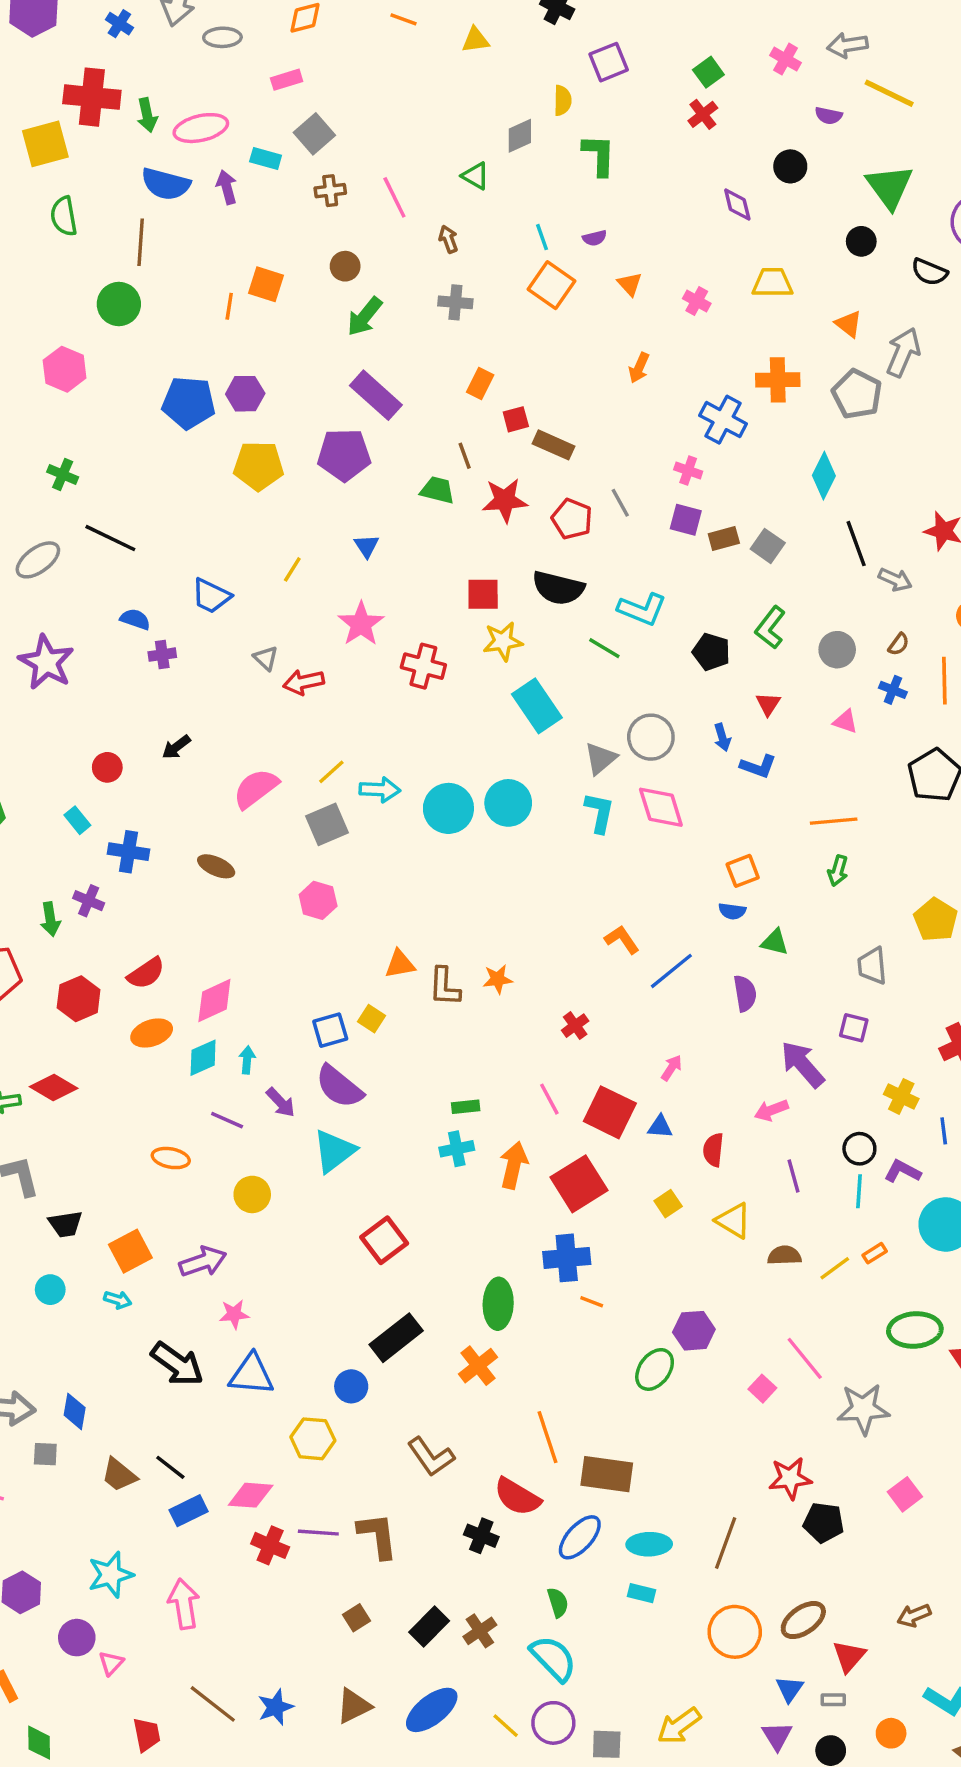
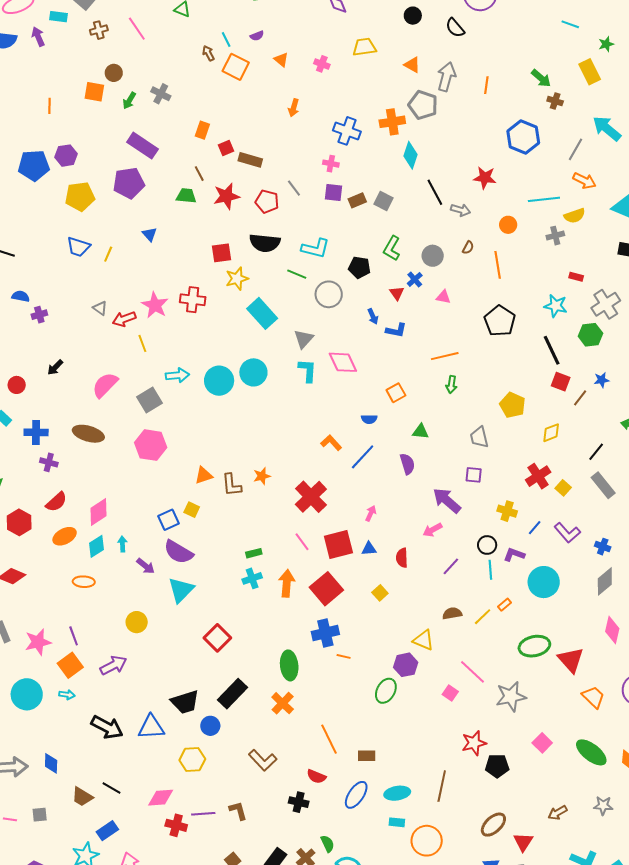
brown arrow: (448, 239) -> (208, 53), moved
black semicircle: (929, 272) -> (455, 28), turned 35
orange square: (266, 284) -> (94, 92), moved
gray cross: (455, 302) -> (161, 94), moved, turned 30
green arrow: (365, 316) -> (129, 101), size x0.7
orange cross: (778, 380) -> (392, 122), moved
blue trapezoid: (211, 596) -> (78, 247), moved
pink star: (361, 624) -> (155, 305), moved
blue cross: (893, 690) -> (415, 279), moved, turned 35
gray circle: (651, 737) -> (329, 294), moved
yellow line: (331, 772) -> (142, 343), moved, turned -60
brown ellipse: (216, 866) -> (88, 434), size x1.4
pink hexagon: (318, 900) -> (151, 445), size x1.4
purple cross: (89, 901) -> (49, 462), moved
blue semicircle: (732, 911) -> (369, 419), moved
red cross: (575, 1026) -> (311, 497), size x2.0
red square: (610, 1112) -> (338, 544), turned -32
purple line: (227, 1120) -> (74, 636), moved, turned 54
blue line: (944, 1131) -> (535, 528), turned 56
orange ellipse: (171, 1158) -> (84, 582), moved
purple line: (794, 1176) -> (451, 566), turned 66
yellow triangle: (733, 1221) -> (423, 640), moved
black trapezoid: (65, 1224) -> (185, 702), moved, size x1.4
cyan circle: (50, 1290) -> (27, 694), size x1.8
pink star: (234, 1314) -> (38, 642), moved, size x1.5
gray square: (45, 1454) -> (40, 815), moved
brown rectangle: (607, 1474) -> (367, 756), size x0.6
red semicircle: (517, 1497) -> (316, 776), size x0.7
blue rectangle: (189, 1511) -> (107, 831), moved
brown L-shape: (378, 1536) -> (238, 811), size x0.7
green semicircle: (558, 1602) -> (327, 844), moved
orange circle: (735, 1632) -> (427, 841), moved

